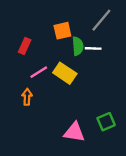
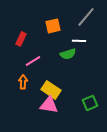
green semicircle: (78, 46) -> (68, 54), moved, turned 77
yellow rectangle: (65, 73) -> (51, 90), moved
pink triangle: (74, 132) -> (49, 105), moved

